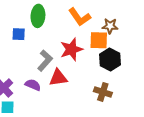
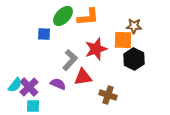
green ellipse: (38, 16) -> (63, 16), turned 40
orange L-shape: (80, 17) -> (88, 17), moved, turned -60
brown cross: (103, 92) -> (108, 95), moved

